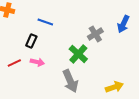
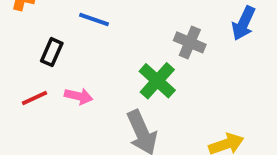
gray cross: (95, 34) -> (190, 42), turned -35
black rectangle: (31, 41) -> (52, 52), moved

